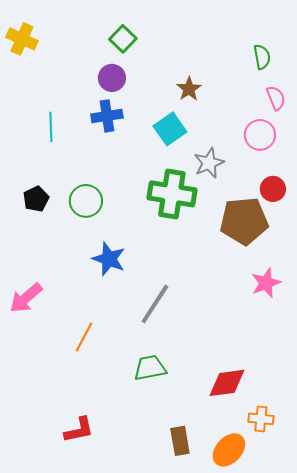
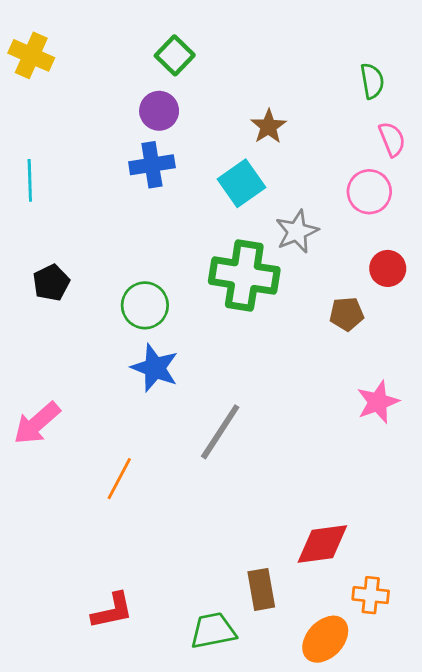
cyan line: (51, 127) -> (30, 180), moved
green circle: (86, 201) -> (145, 305), moved
brown pentagon: (244, 221) -> (347, 314), size x0.5
green trapezoid: (150, 368) -> (213, 631), moved
brown rectangle: (180, 441) -> (261, 589), moved

